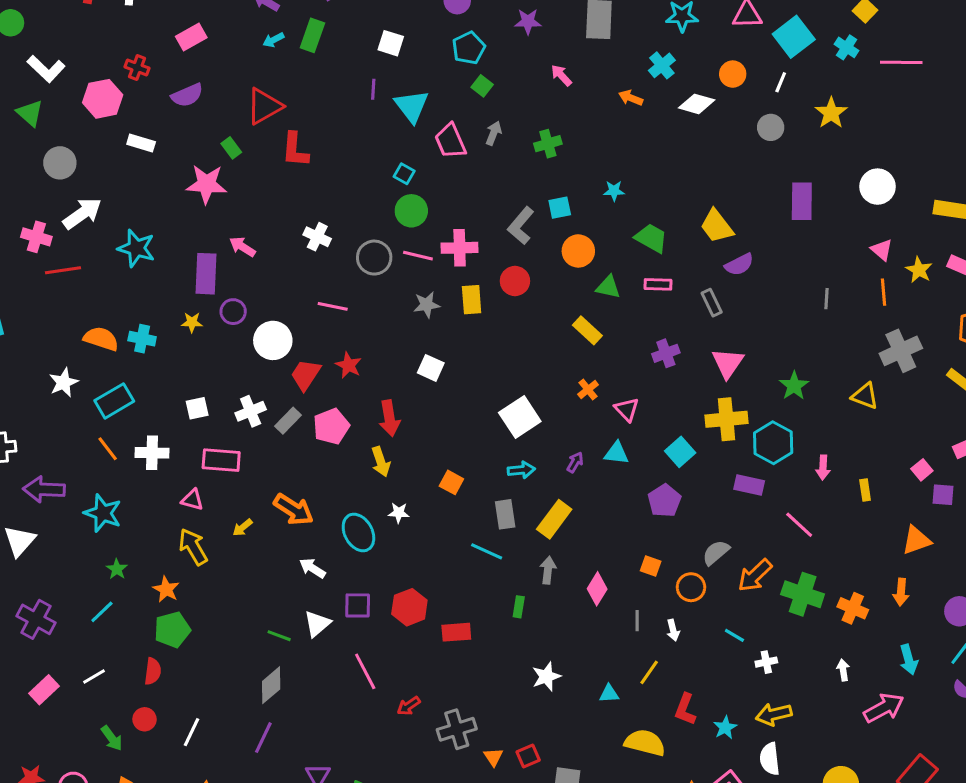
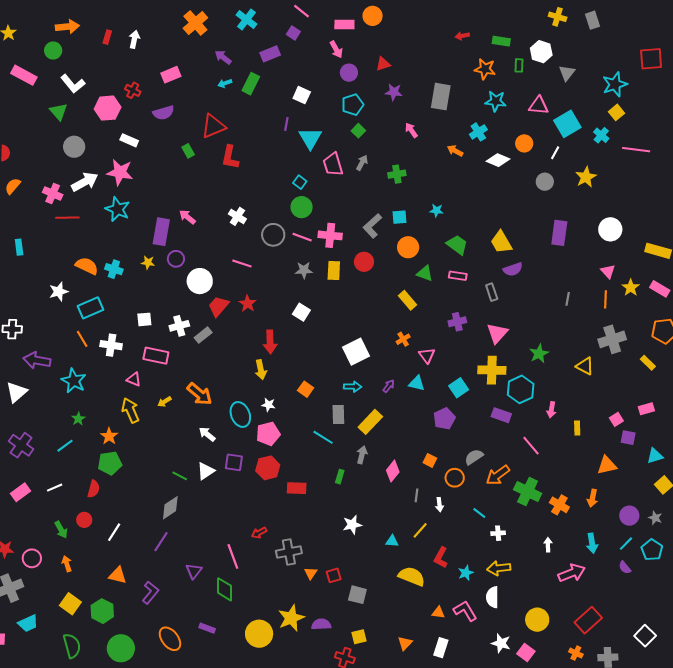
pink star: (206, 184) -> (120, 172), moved
pink pentagon: (331, 426) -> (268, 434), moved
pink line: (365, 671) -> (233, 556), moved

